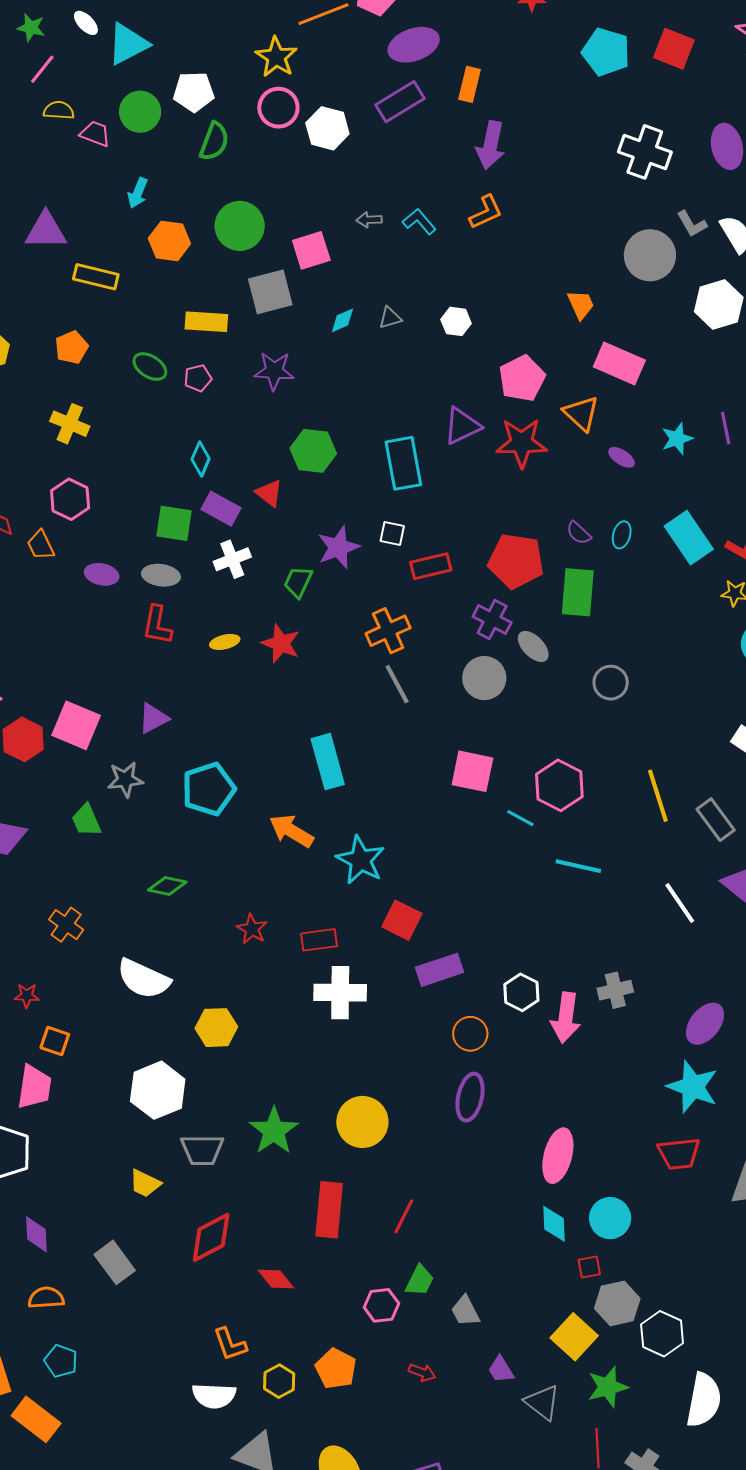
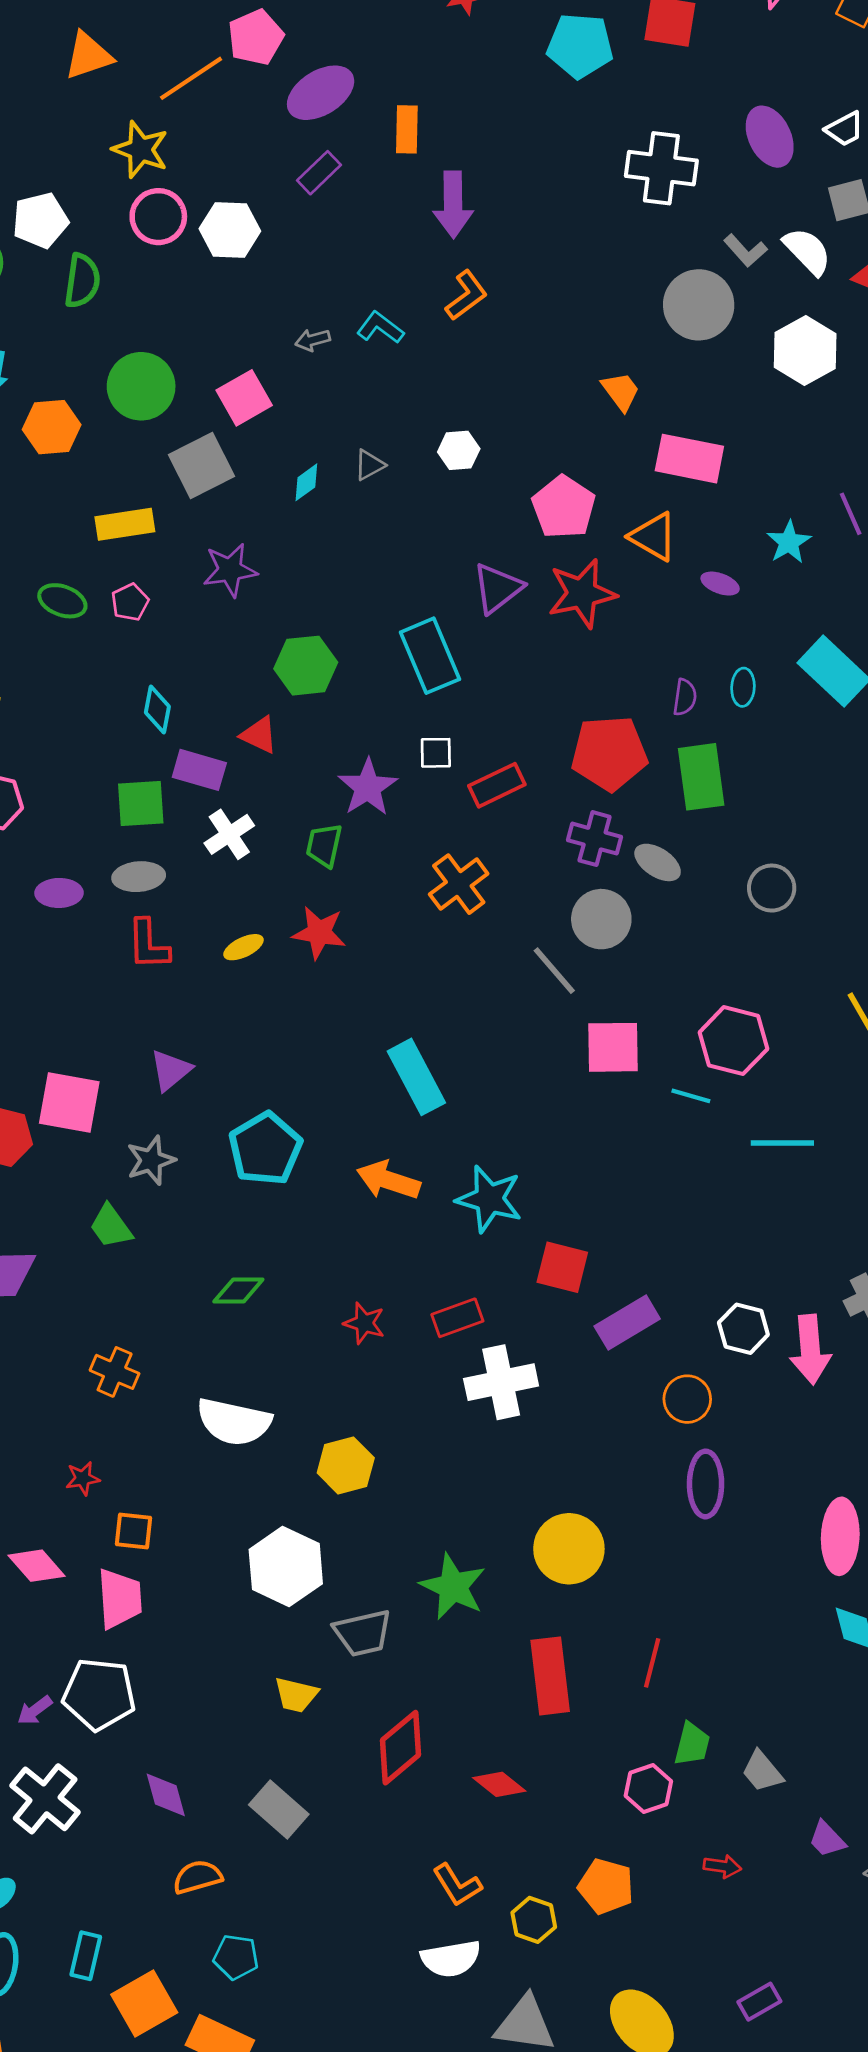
purple rectangle: (400, 102) -> (319, 173), size x0.7
purple semicircle: (579, 533) -> (685, 697), turned -112
gray line: (397, 684) -> (554, 971), moved

